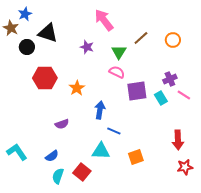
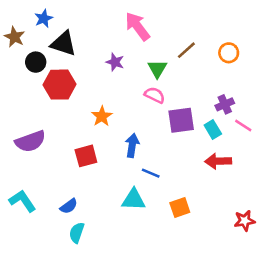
blue star: (25, 14) -> (44, 18), moved
red hexagon: (45, 78) -> (59, 85), moved
purple semicircle: (62, 124) -> (30, 141), moved, size x1.6
red arrow: (178, 140) -> (218, 161), moved, turned 90
red square: (82, 172) -> (86, 156), moved, turned 36

